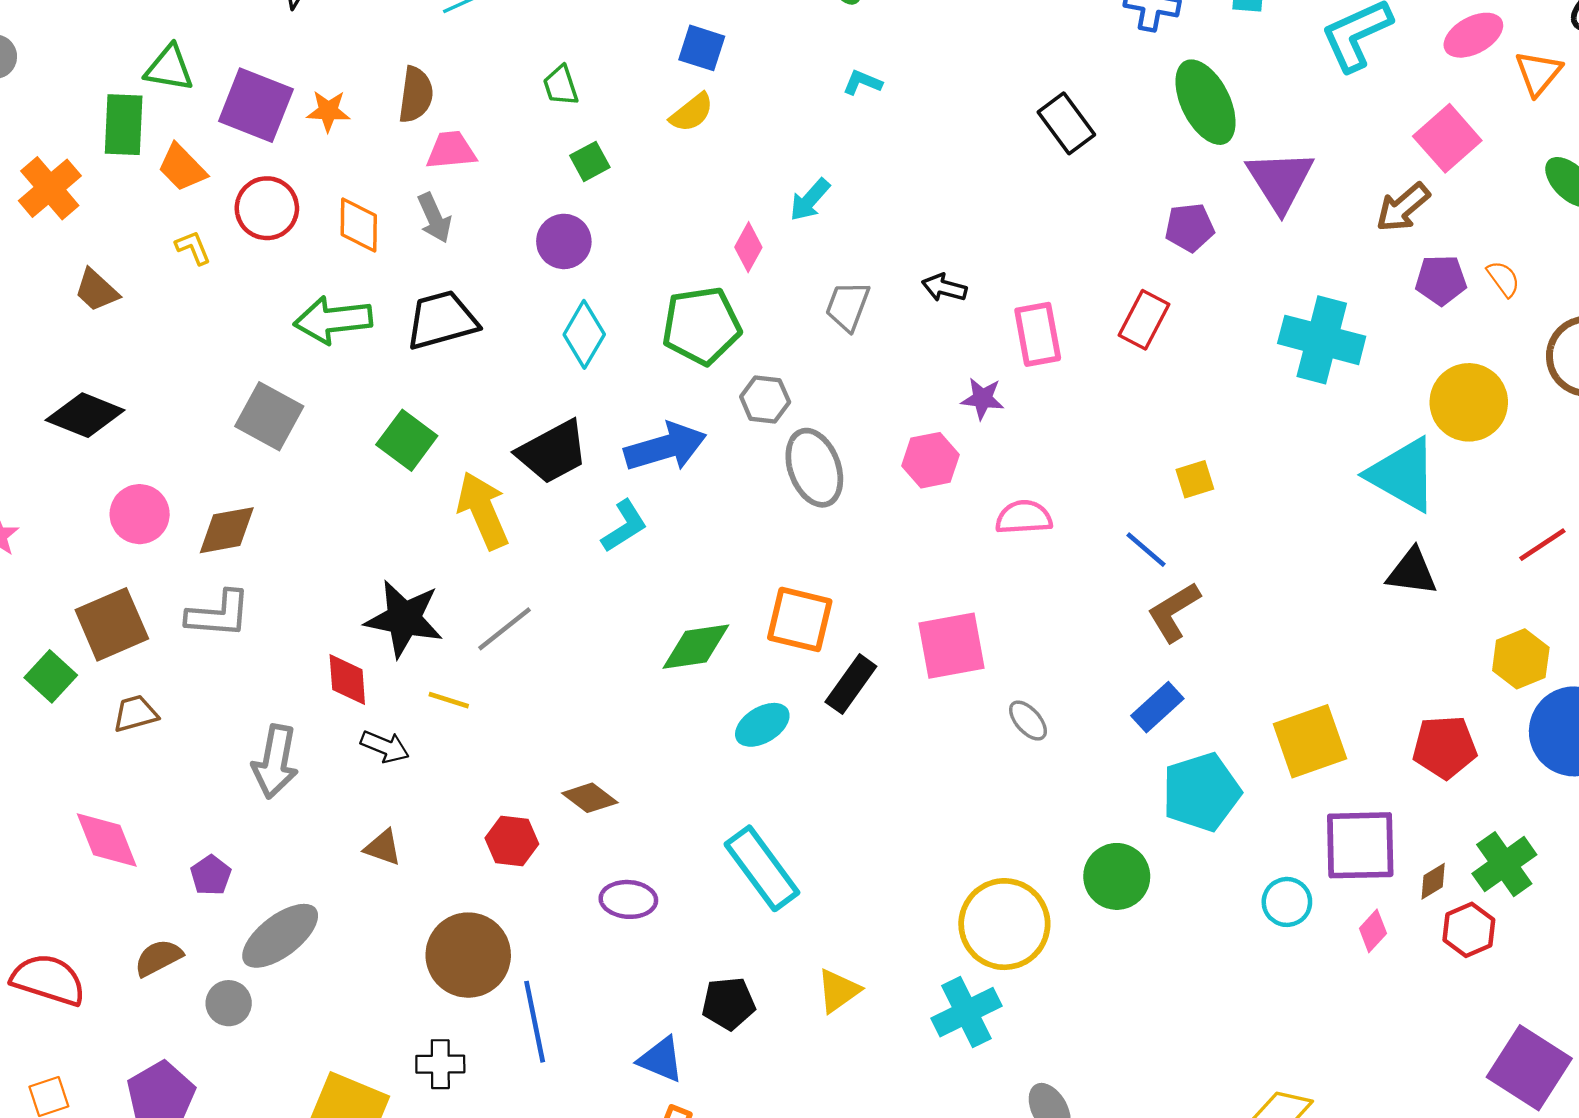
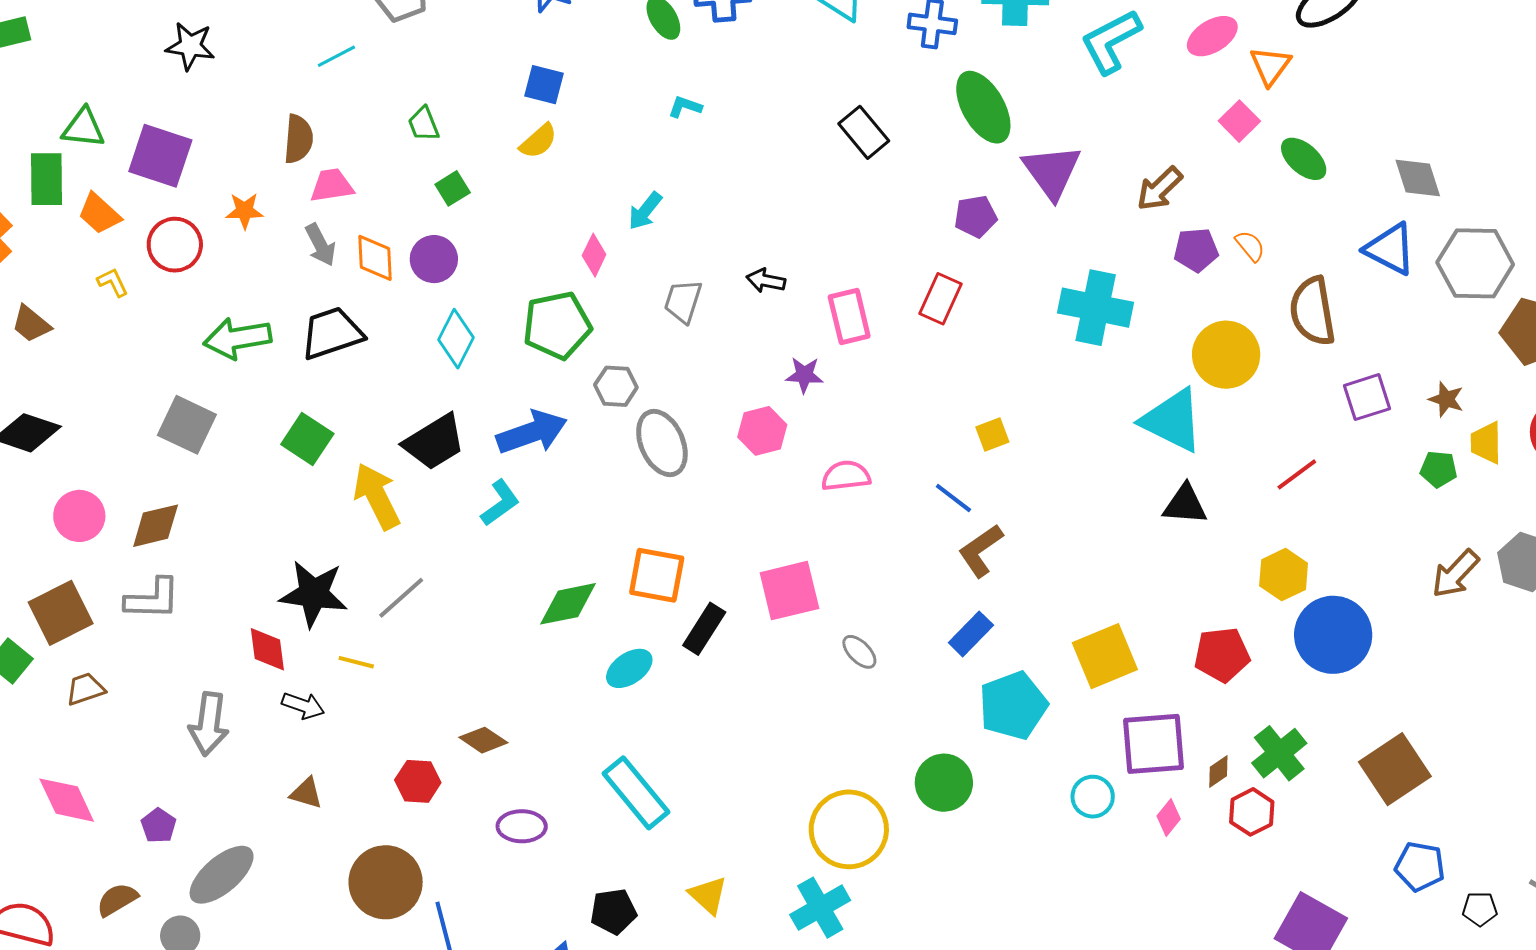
orange star: (328, 111) -> (245, 211), moved
pink square: (1447, 138) -> (1239, 121), moved, size x0.7
orange diamond: (359, 225) -> (375, 258), moved
yellow triangle: (838, 991) -> (708, 895), turned -39

